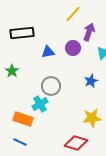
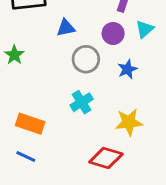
purple circle: (73, 48) -> (113, 33), moved
gray circle: (51, 86) -> (86, 59), moved
cyan cross: (40, 104) -> (82, 102), moved

